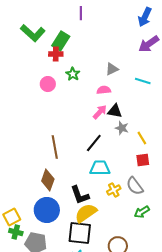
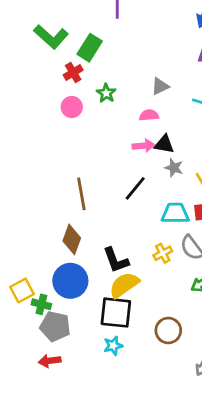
red cross: (56, 54) -> (73, 73), moved, turned -32
pink arrow: (100, 112) -> (143, 146), turned 42
cyan trapezoid: (100, 168) -> (175, 213), moved
green cross: (16, 232) -> (41, 304), moved

